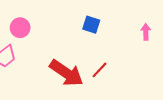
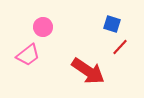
red line: (99, 70) -> (120, 47), moved

